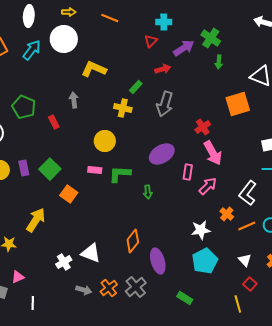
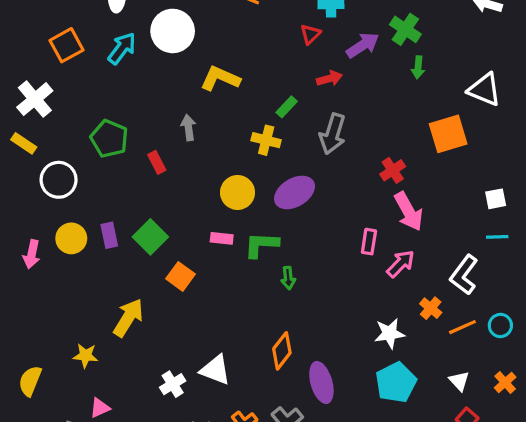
purple ellipse: (162, 154) -> (295, 192), moved
green arrow: (148, 192) -> (288, 278), moved

